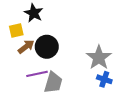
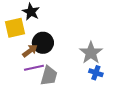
yellow square: (16, 30) -> (15, 28), size x1.5
brown arrow: (26, 47) -> (30, 51), moved

